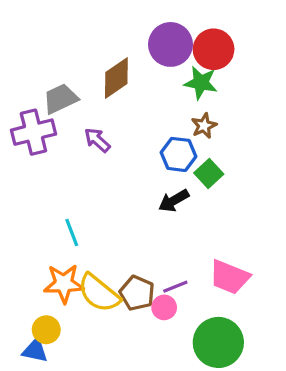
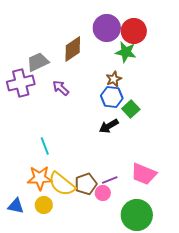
brown star: (204, 126) -> (114, 79), moved
brown pentagon: (137, 293) -> (86, 184), turned 30
yellow circle: (46, 330) -> (44, 205), moved
blue triangle: (35, 350) -> (16, 206), moved

